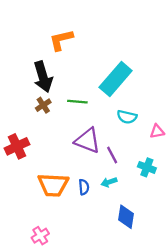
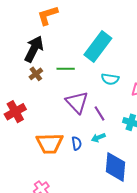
black arrow: (43, 77) -> (34, 49), turned -132
purple triangle: (88, 141) -> (77, 102), turned 30
blue diamond: (126, 217) -> (115, 167), size x1.4

